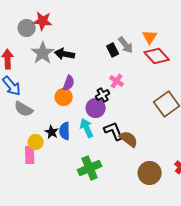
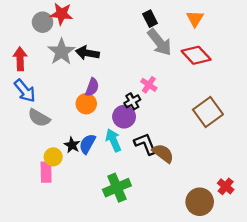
orange triangle: (150, 37) -> (195, 19), moved
gray arrow: (126, 45) -> (159, 42), size x1.4
black rectangle: (113, 50) -> (150, 19), moved
blue semicircle: (65, 131) -> (87, 144), turned 30
brown circle: (150, 173) -> (200, 202), moved

